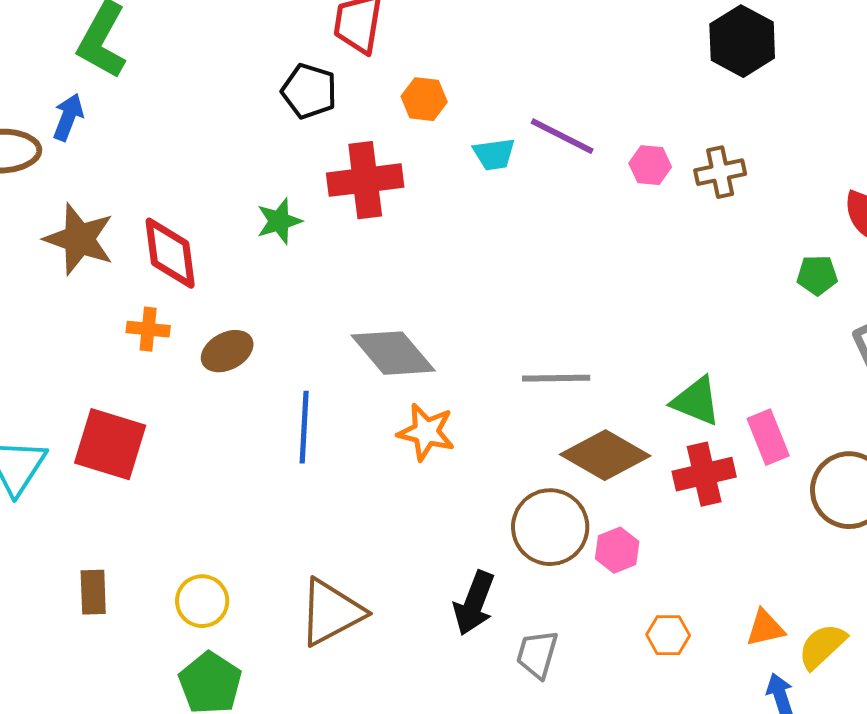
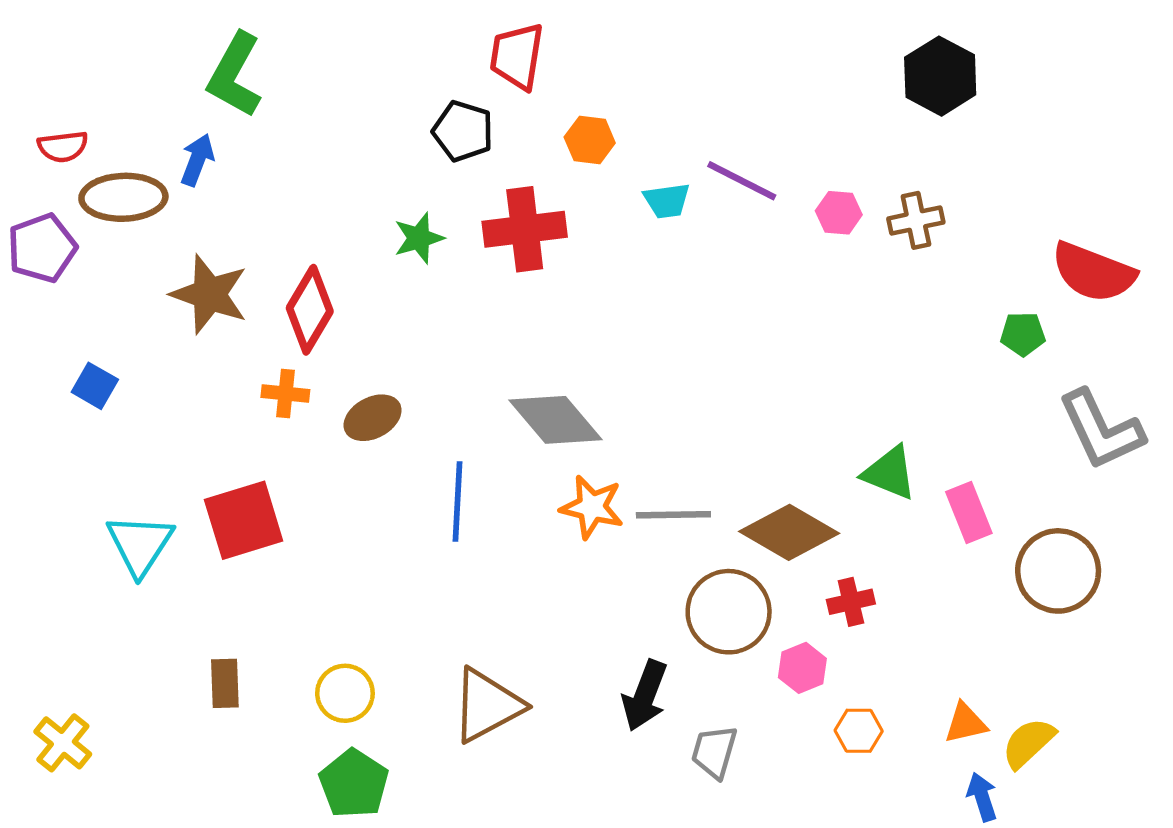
green star: (279, 221) -> (419, 238), moved
red diamond: (170, 253) -> (310, 310), turned 38
gray line: (556, 378) -> (673, 515), moved
red square: (110, 444) -> (244, 520), turned -34
red cross: (704, 474) -> (851, 602), moved, size x0.7
pink hexagon: (617, 550) -> (802, 668), moved

